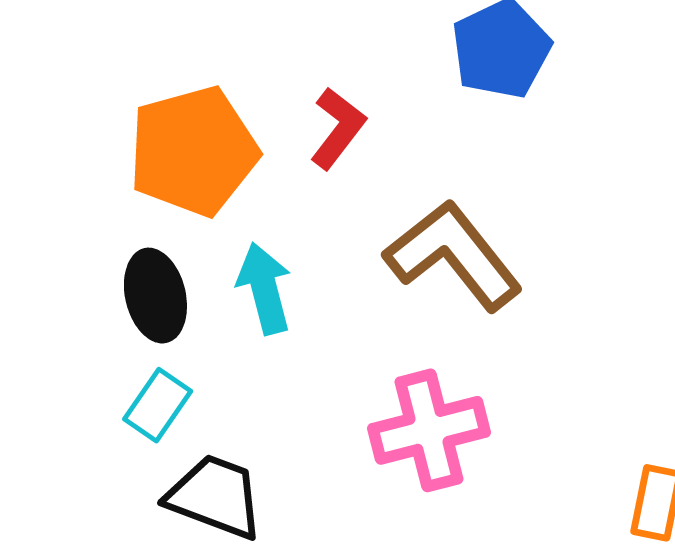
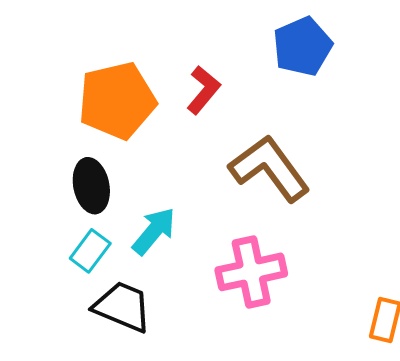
cyan arrow: (264, 288) -> (154, 231), moved, turned 52

